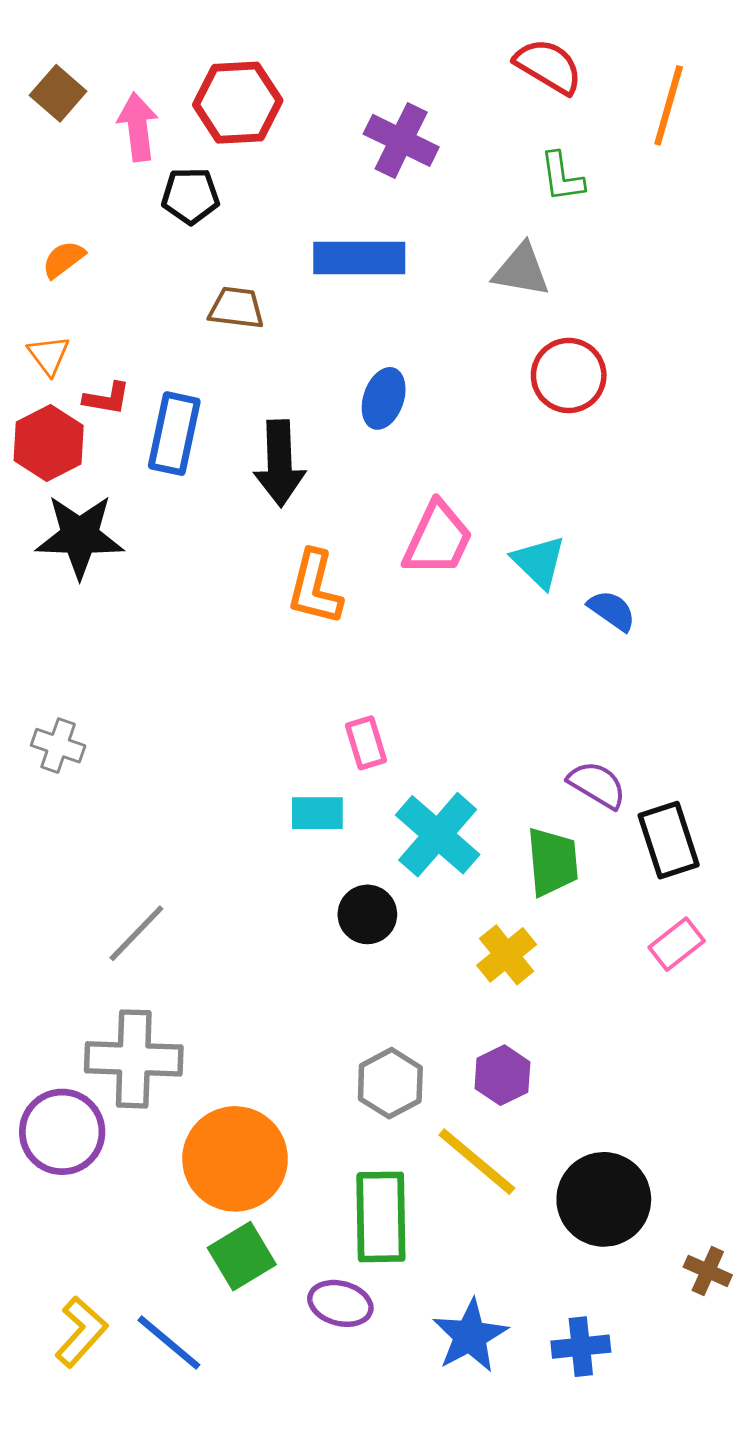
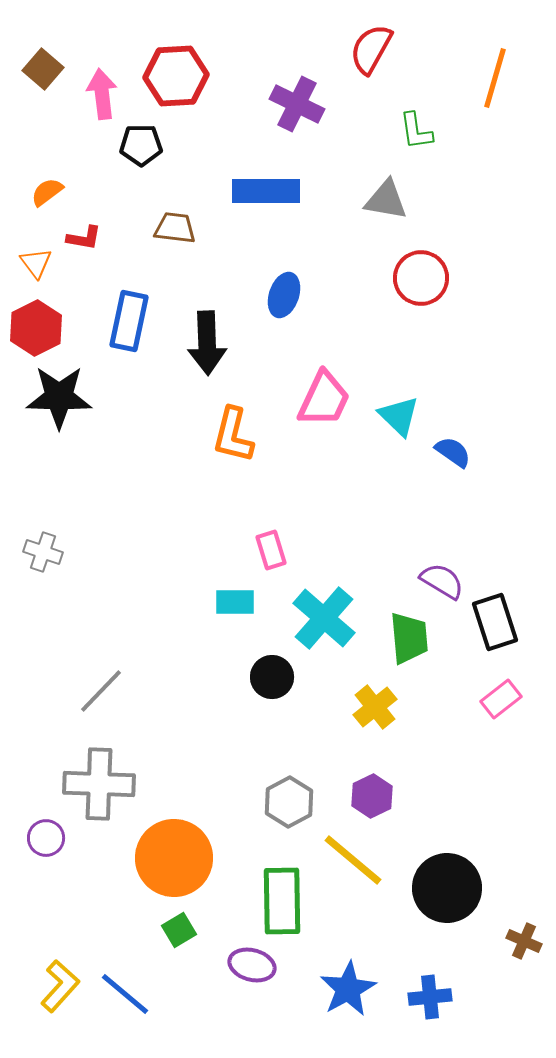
red semicircle: (548, 66) -> (371, 49), moved, turned -92
red L-shape: (107, 398) -> (84, 238), moved
purple circle: (62, 1132) -> (46, 838), size x0.6
green square: (242, 1256) -> (179, 930), size x0.7

